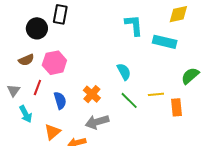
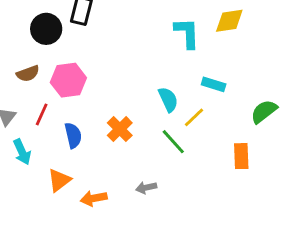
yellow diamond: (178, 14) -> (229, 21), moved
cyan rectangle: (165, 42) -> (214, 84), moved, size x0.7
yellow line: (156, 94) -> (194, 117), moved, turned -42
gray arrow: (97, 122) -> (146, 188), moved, size x0.6

